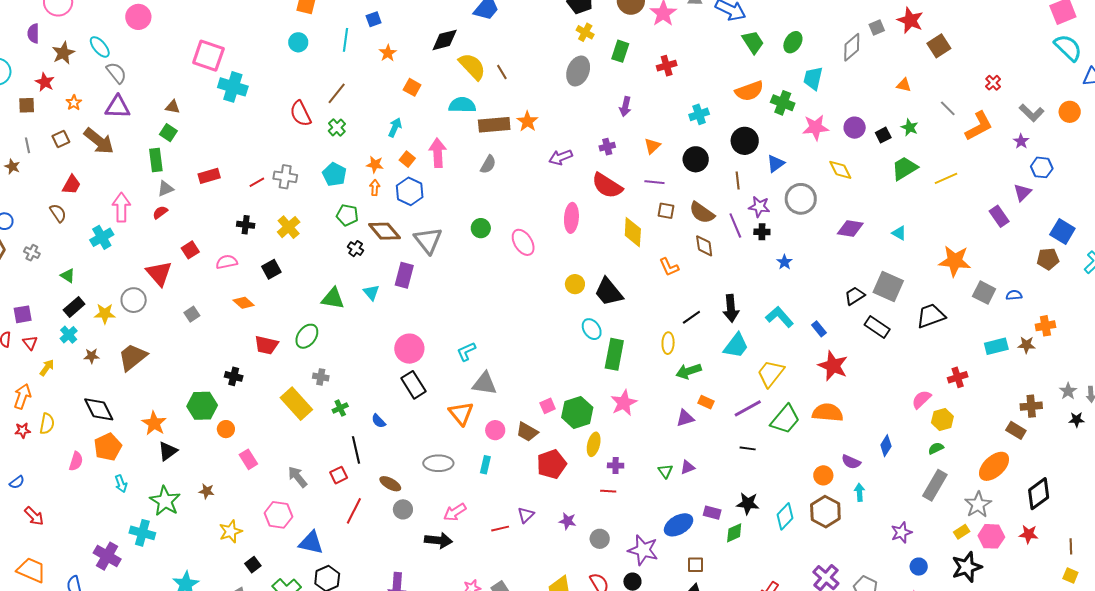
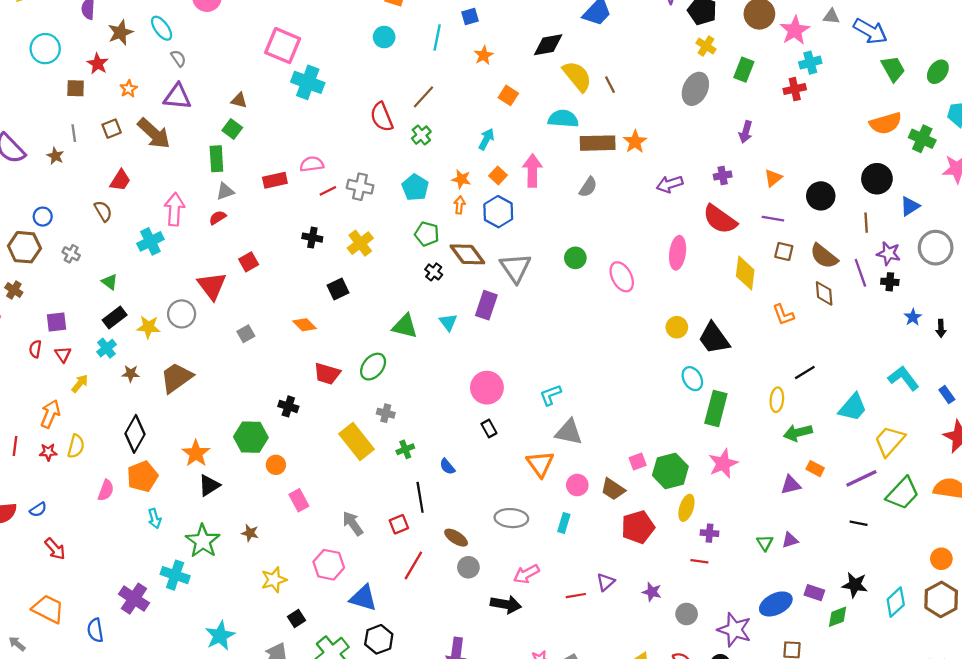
gray semicircle: (116, 73) -> (178, 58), size x0.7
cyan cross: (699, 114) -> (810, 63), moved
pink semicircle: (227, 262) -> (312, 164), moved
black arrow: (731, 308) -> (941, 328), moved, size x0.6
black rectangle: (413, 385) -> (489, 429), size x0.6
black diamond: (99, 409) -> (135, 434), turned 52

